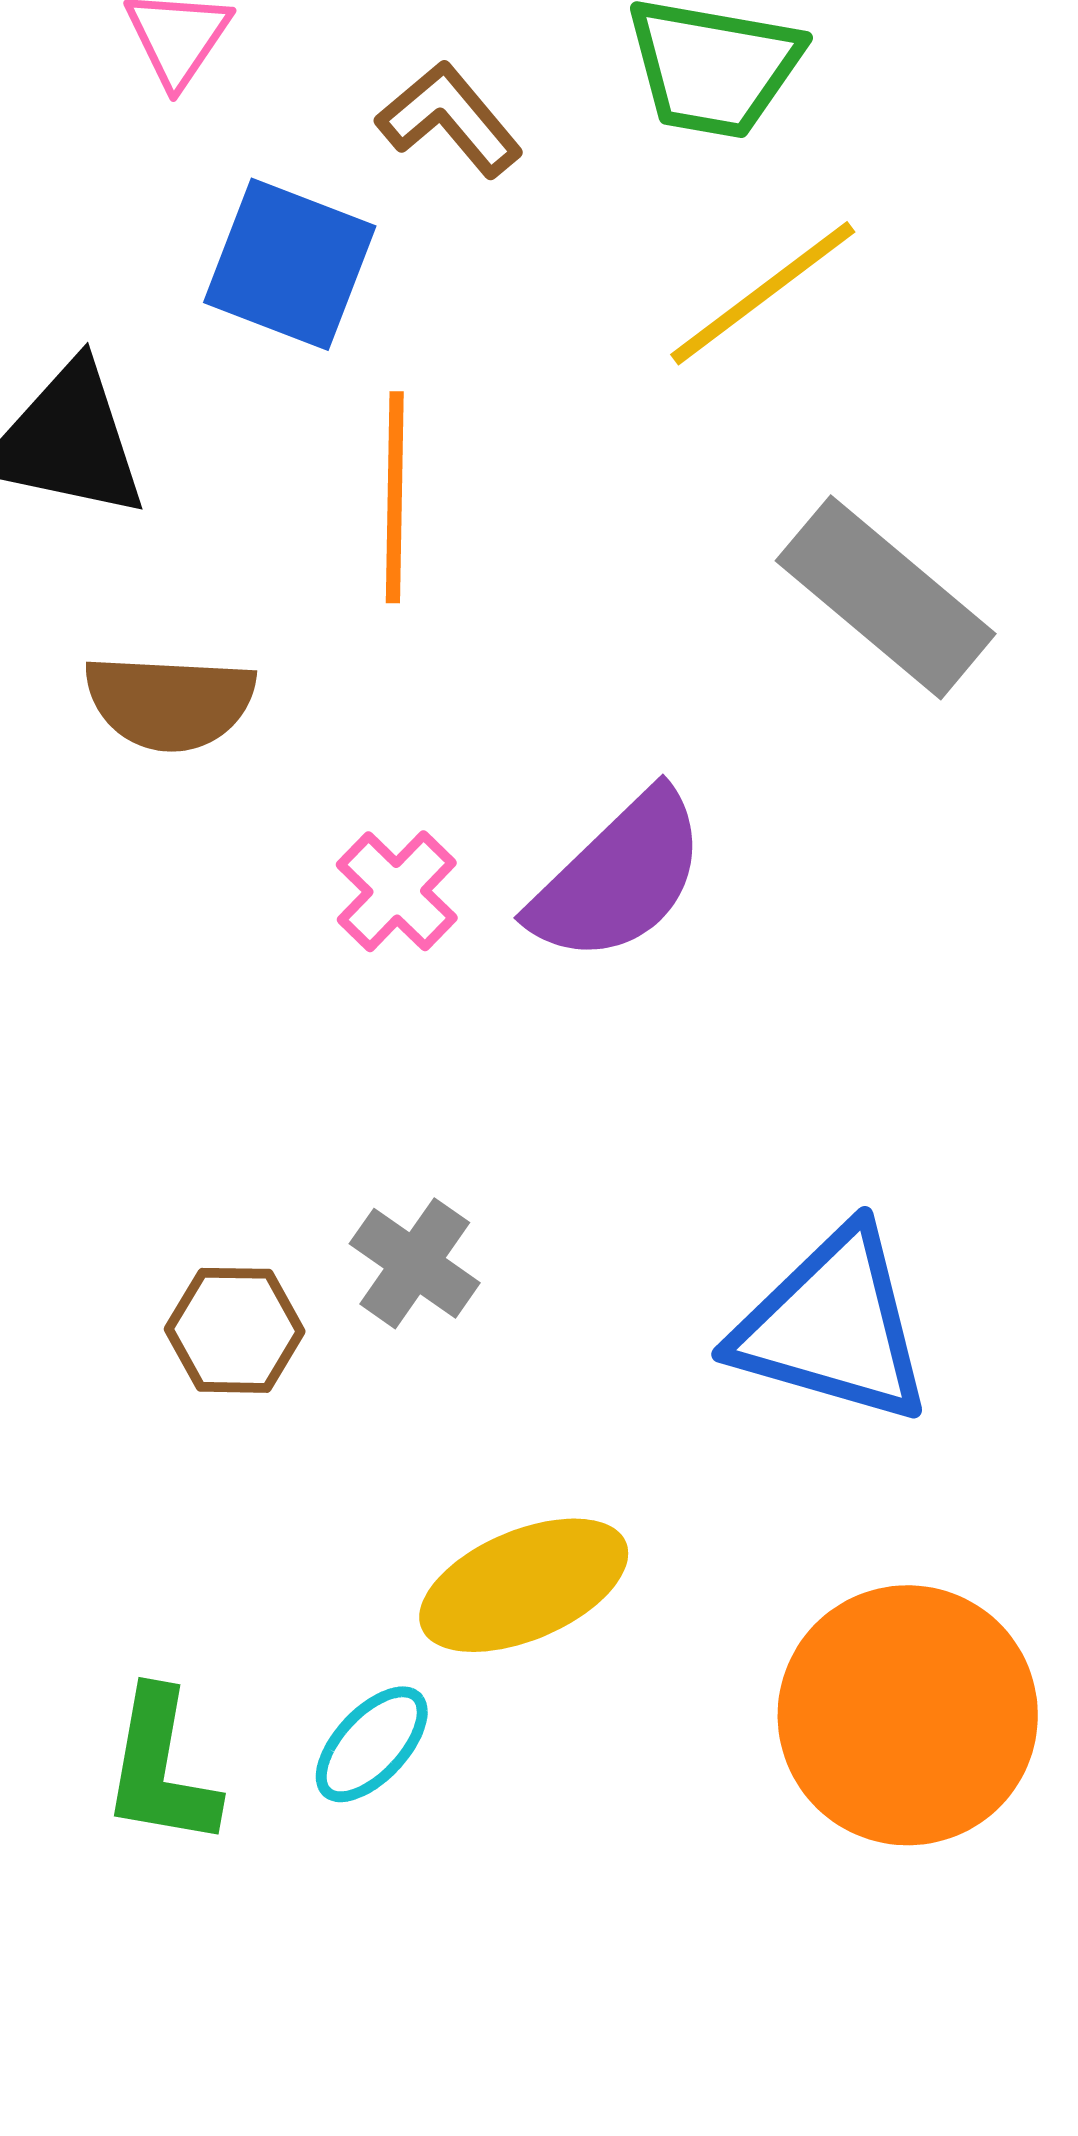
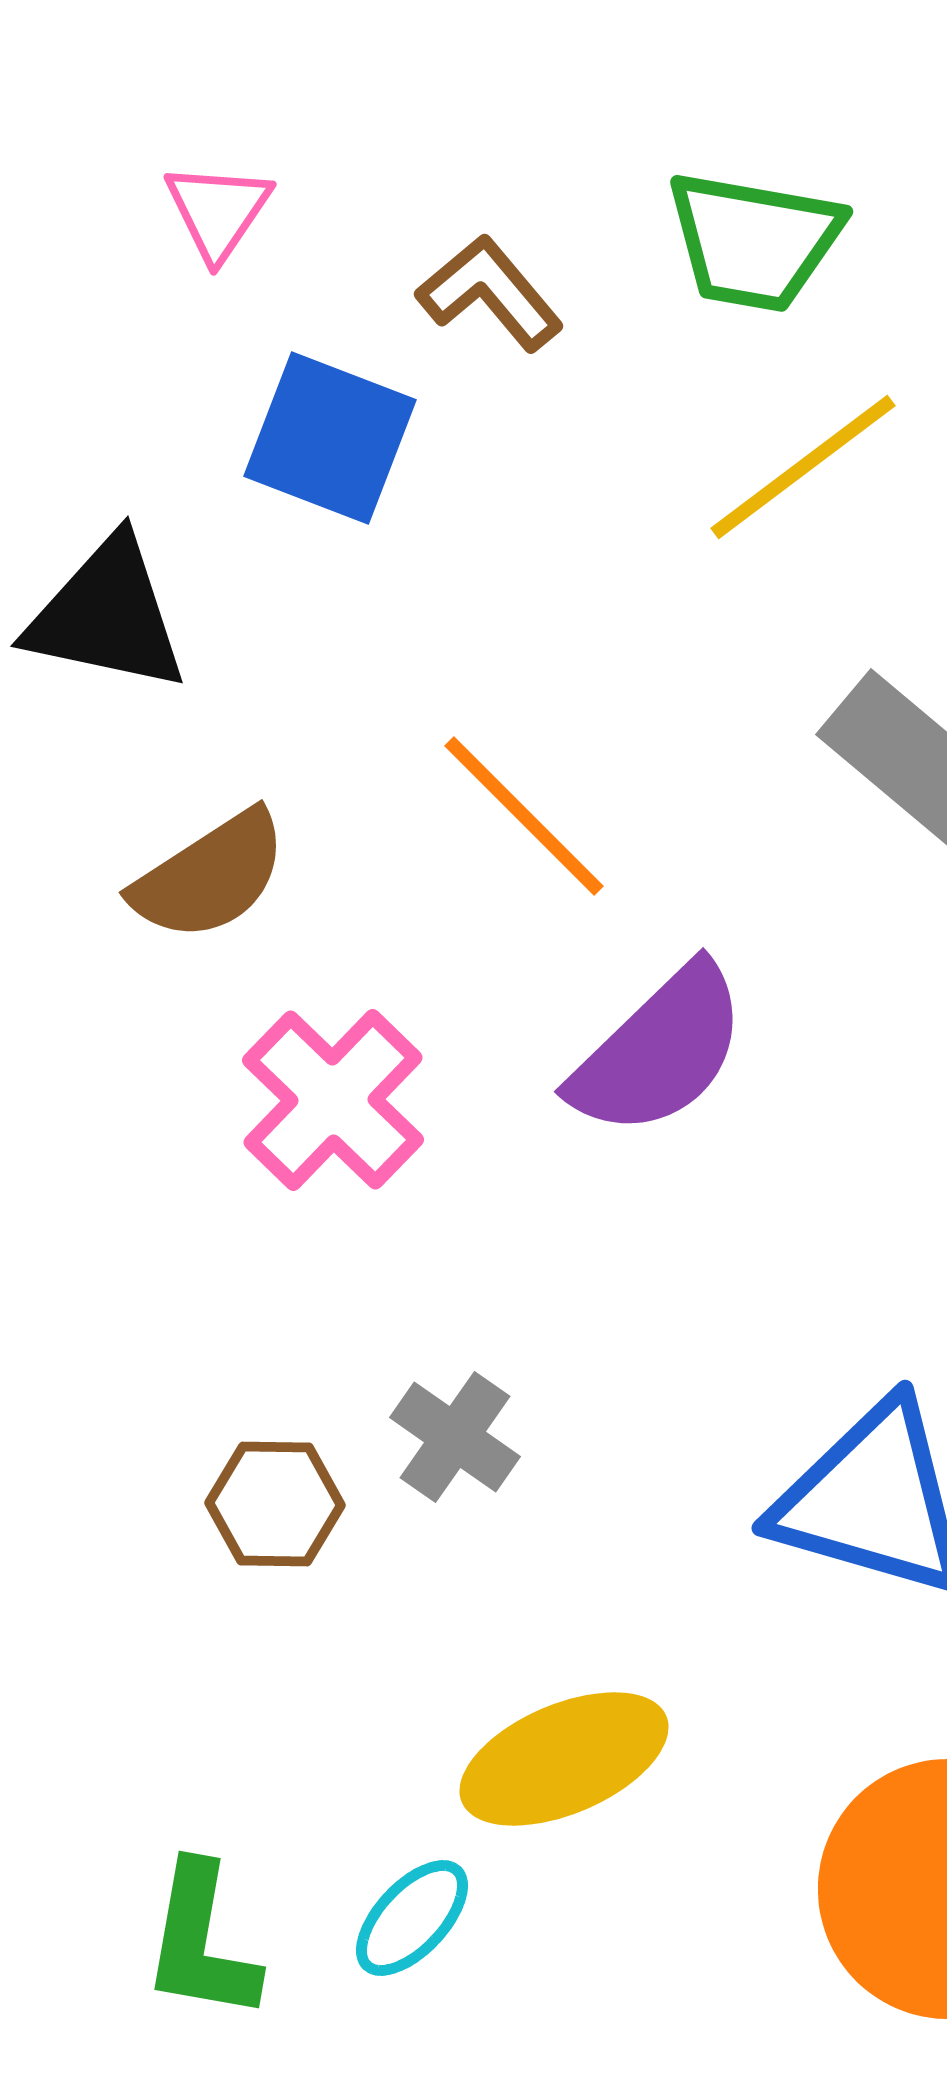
orange line: (395, 497) -> (524, 816), moved, turned -46
brown semicircle: (170, 702) -> (210, 876), turned -36
pink cross: (397, 891) -> (333, 1100), moved, size x1.5

